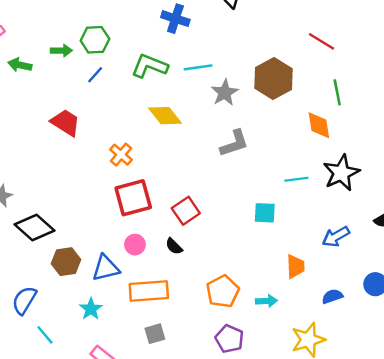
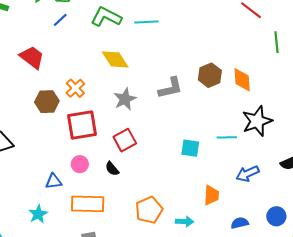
brown hexagon: (273, 78) -> (210, 75), moved, size x0.7
green line: (337, 92) -> (276, 42), moved
gray star: (225, 93) -> (125, 99), moved
cyan line: (296, 179) -> (227, 137), moved
brown hexagon: (66, 262) -> (47, 102), moved
blue triangle: (106, 268) -> (54, 181), size x0.7

